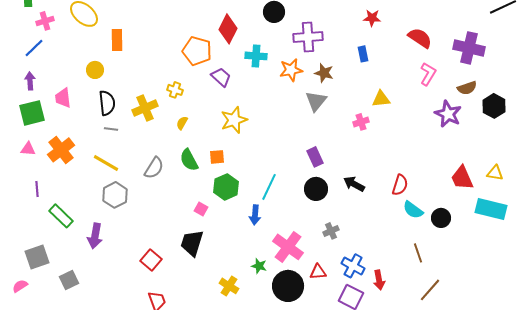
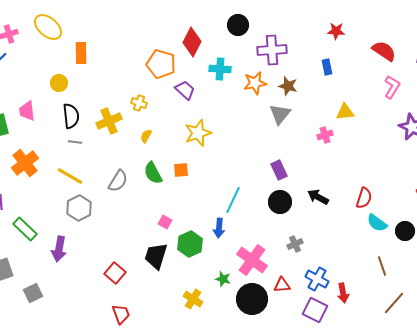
green hexagon: (226, 187) -> (190, 244), moved

